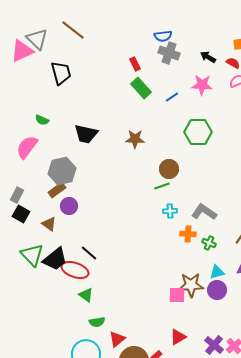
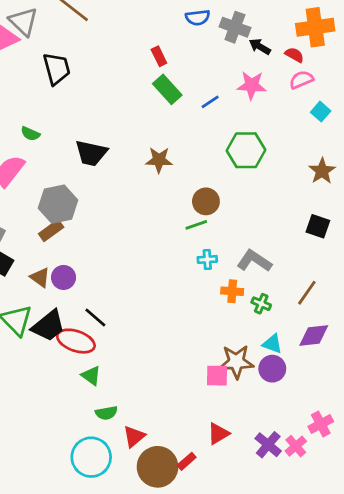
gray cross: (169, 53) -> (235, 27), moved
purple circle: (69, 206) -> (64, 277), moved
cyan triangle: (217, 272) -> (272, 344), turned 35

